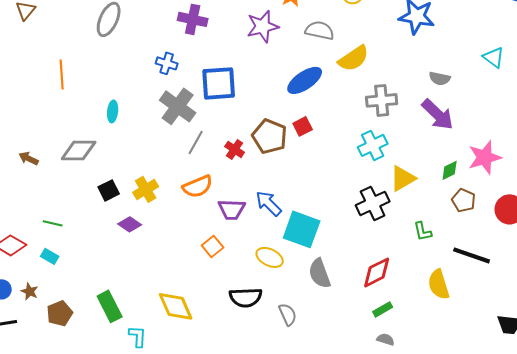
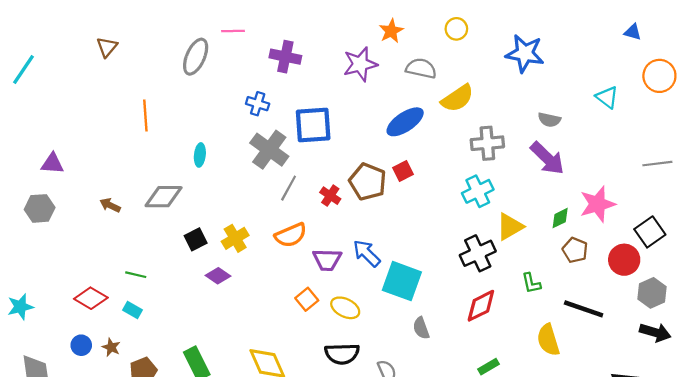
yellow ellipse: (270, 257) -> (345, 308), moved
red diamond: (377, 272) -> (481, 306), moved
gray semicircle: (320, 273) -> (421, 328), size x0.7

